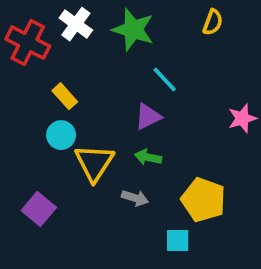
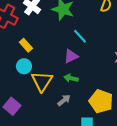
gray arrow: (135, 198) -> (64, 100), turned -56

